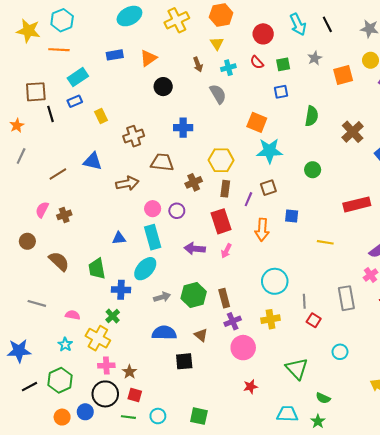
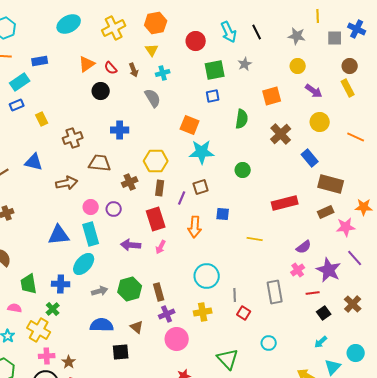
blue rectangle: (115, 55) -> (40, 61), moved
red semicircle: (257, 62) -> (111, 68), moved
green square: (283, 64) -> (215, 70), size x1.5
orange square: (343, 75) -> (272, 96), moved
blue triangle: (119, 238) -> (59, 235), size x1.6
green trapezoid: (97, 269) -> (29, 284), moved

